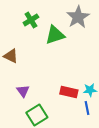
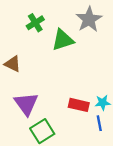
purple triangle: (23, 91) -> (26, 104), size x1.6

